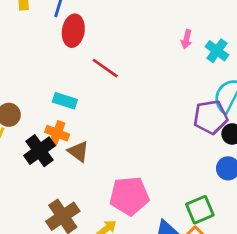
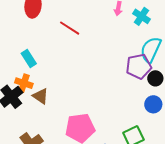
red line: (105, 68) -> (70, 28), moved
cyan rectangle: (65, 101) -> (29, 58), turned 42

